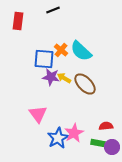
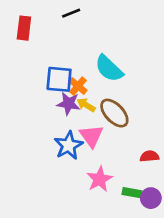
orange cross: (61, 50) -> (78, 86), moved
pink triangle: (38, 114) -> (91, 136), moved
red semicircle: (106, 126) -> (149, 156), moved
blue star: (58, 138) -> (69, 145), moved

